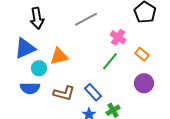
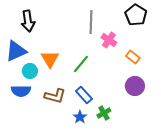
gray line: (86, 19) -> (91, 22), moved, turned -60
orange triangle: (59, 56) -> (50, 59), turned -48
green line: (110, 61) -> (81, 64), moved

